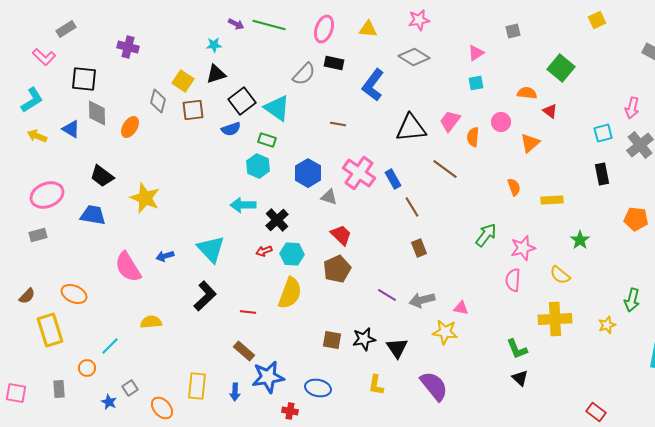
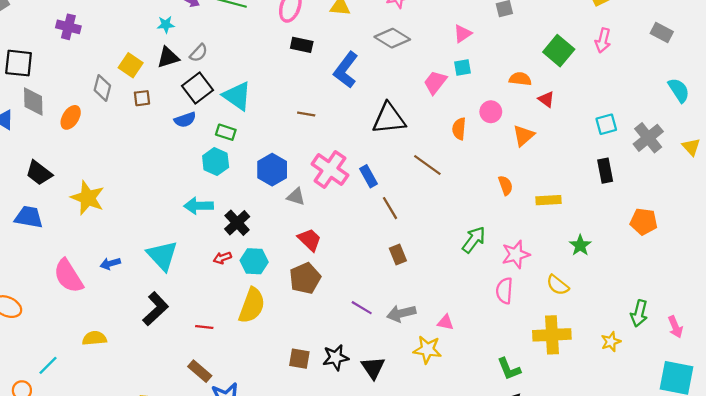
gray semicircle: (304, 74) -> (199, 53), moved, size x0.7
pink arrow: (632, 108) -> (603, 40), moved
brown square: (193, 110) -> (142, 98), size x0.7
pink trapezoid: (450, 121) -> (435, 82), moved

